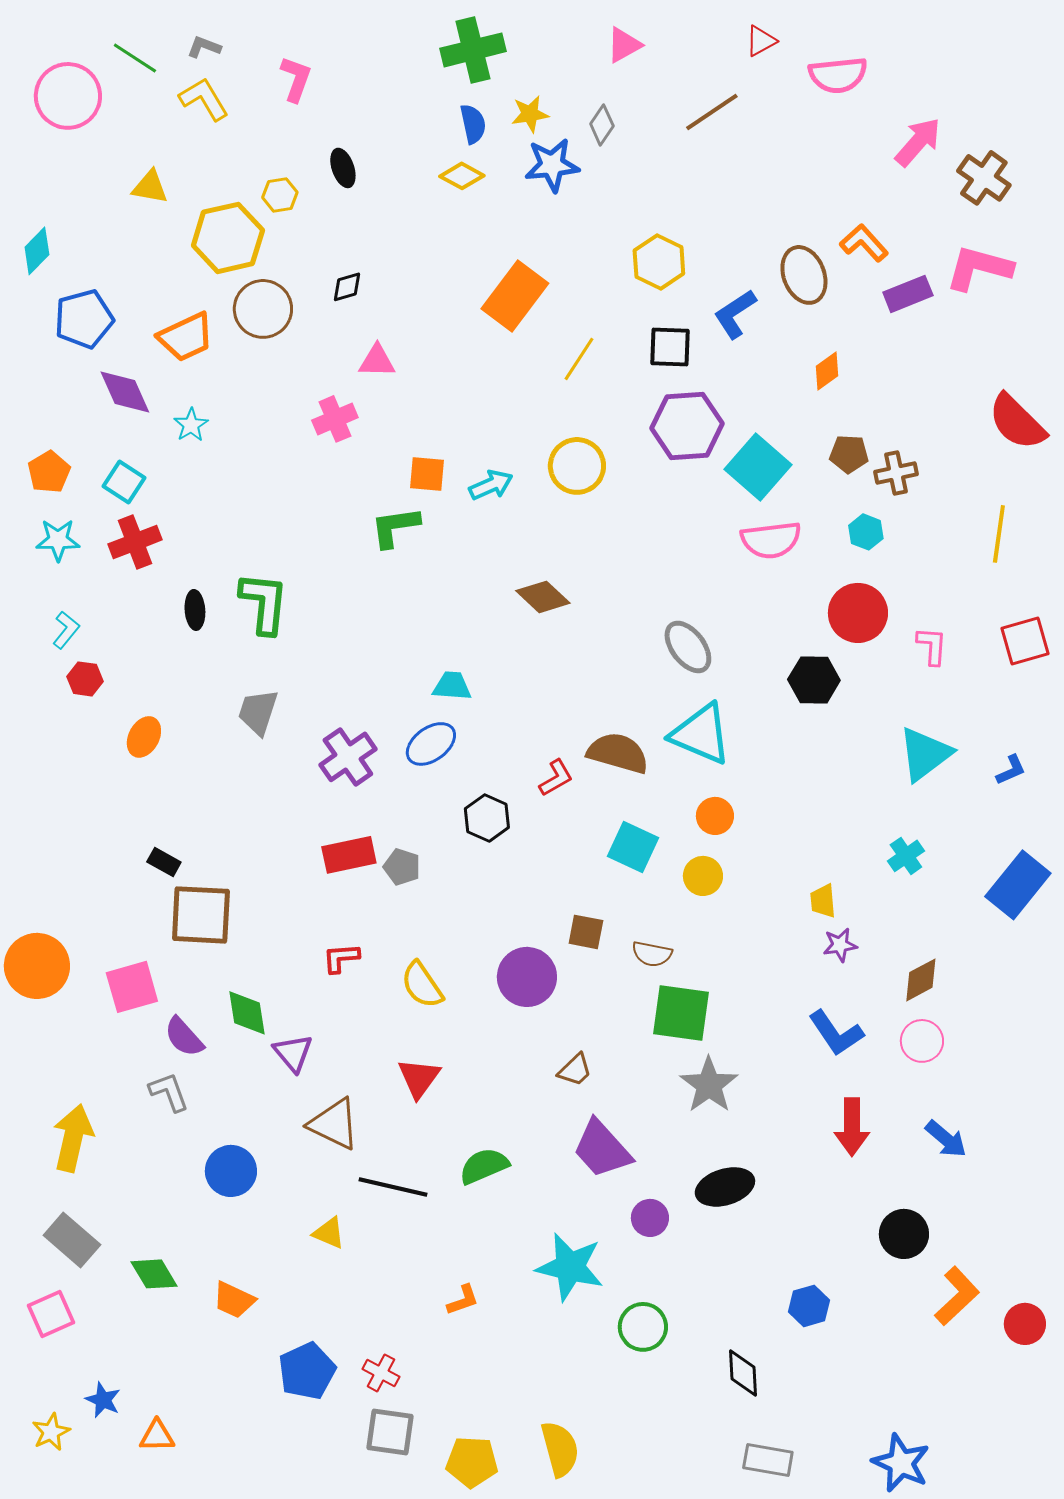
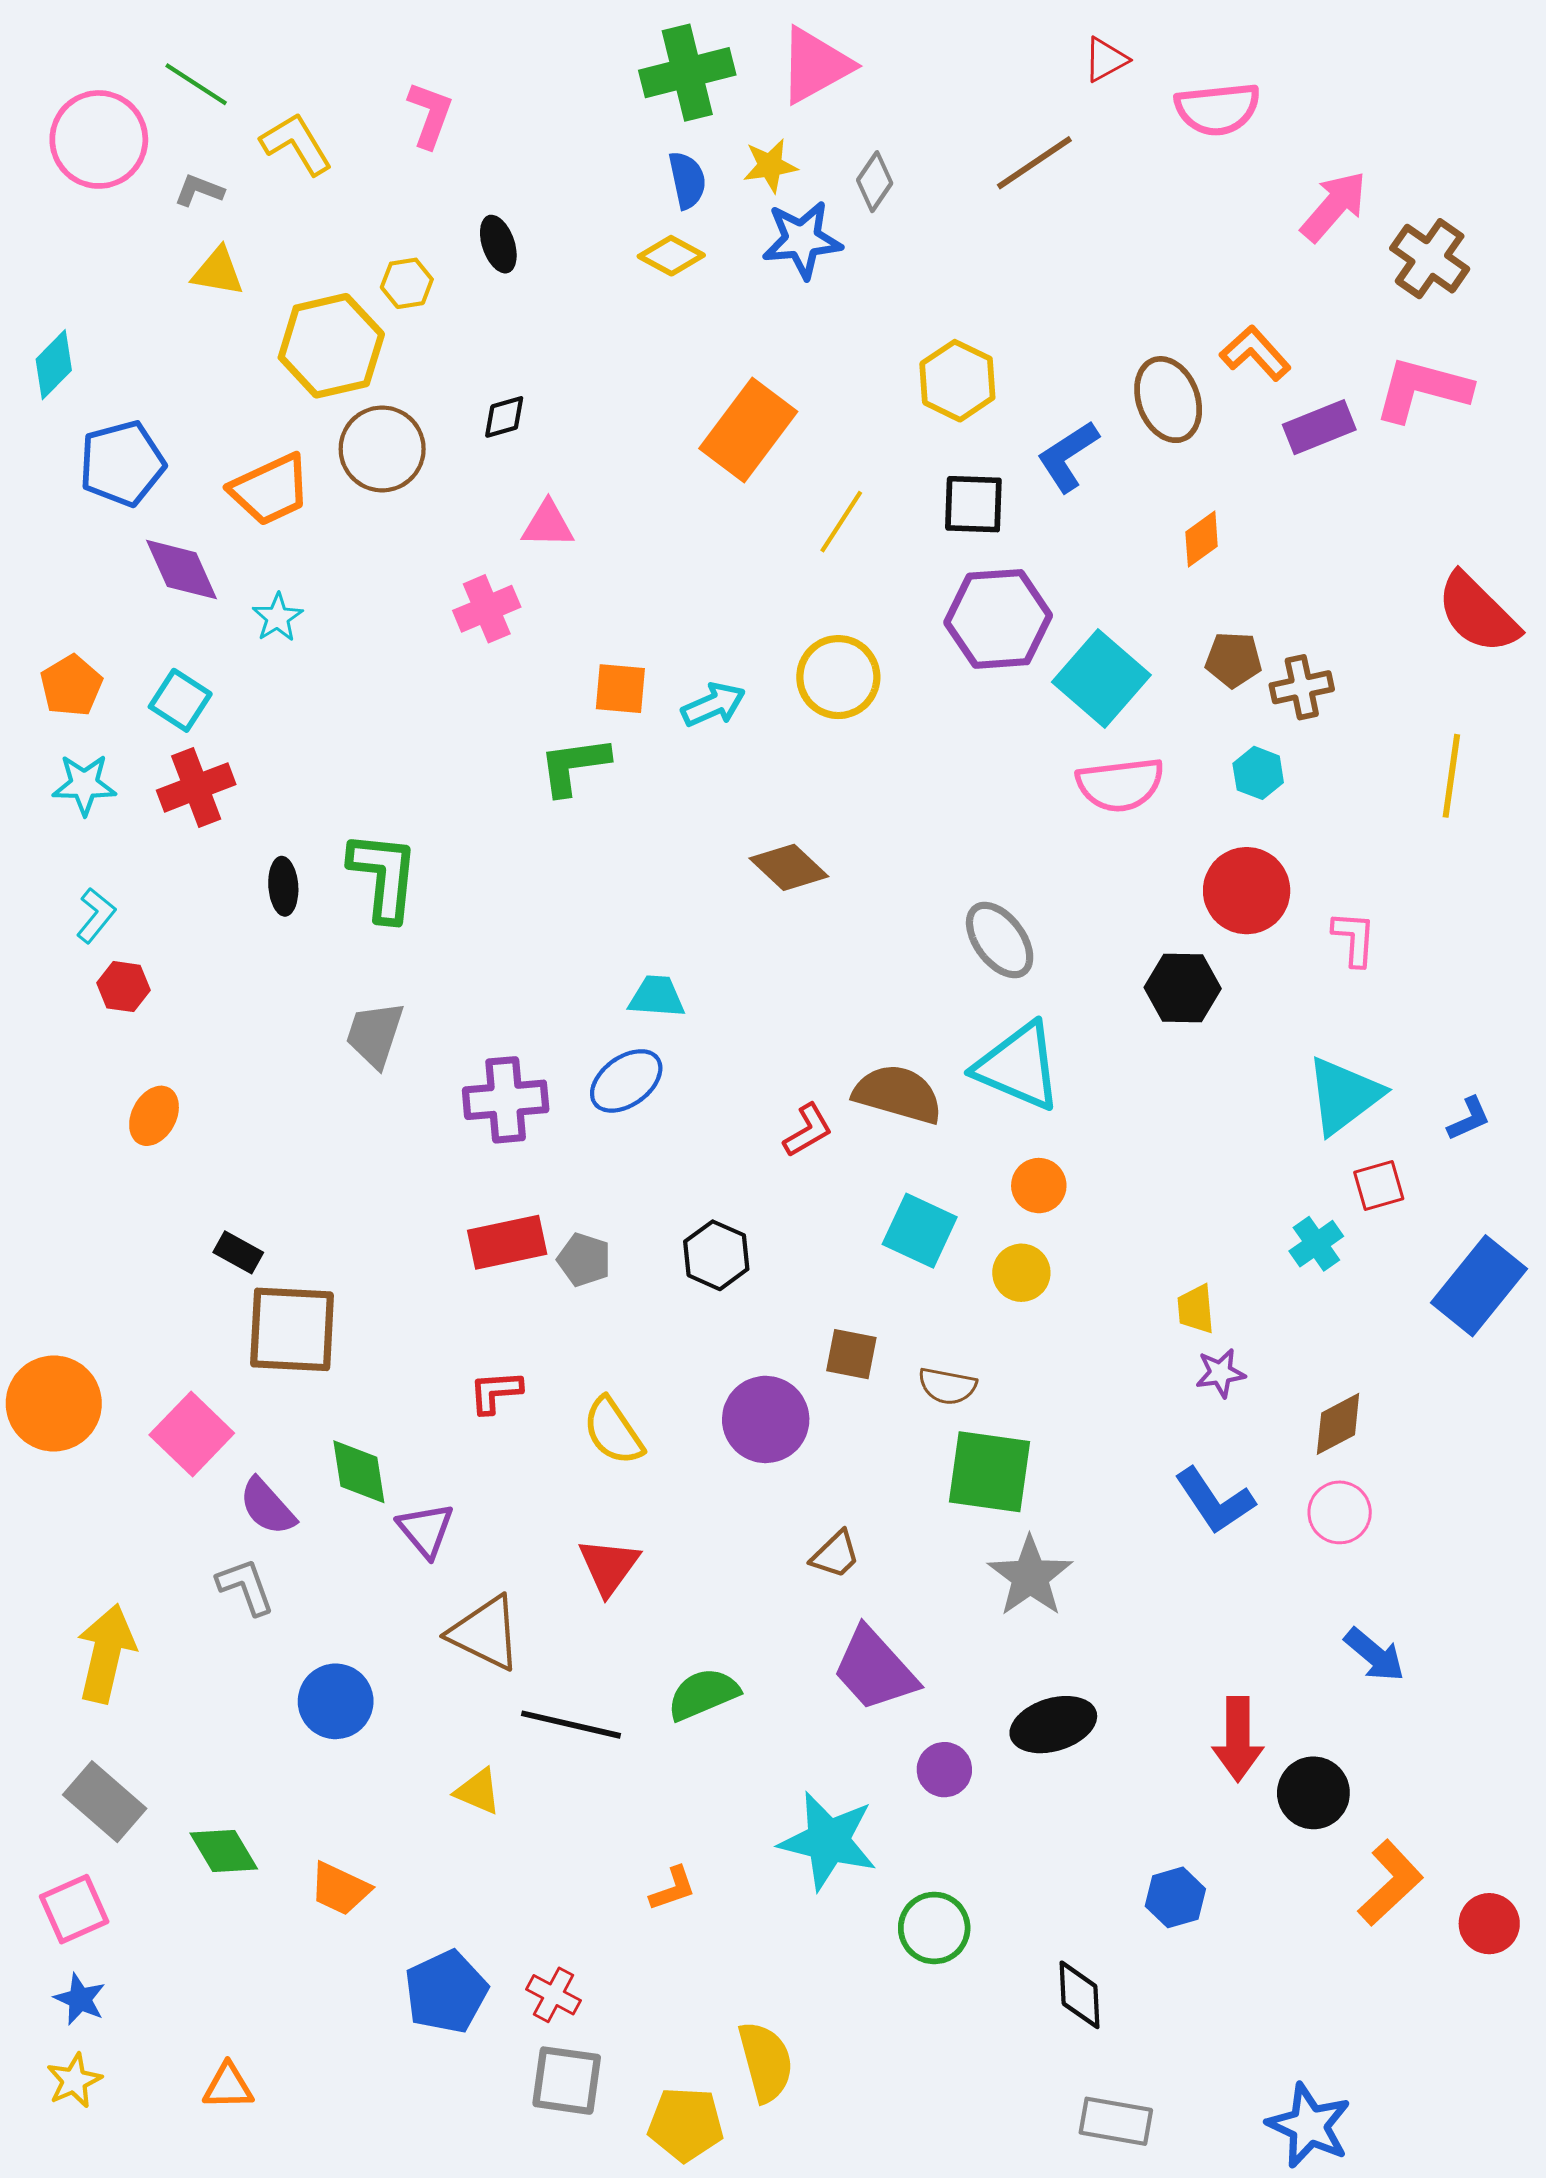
pink triangle: (624, 45) -> (815, 65), moved, size x1.5
gray L-shape: (204, 47) -> (199, 190), moved
red square: (1025, 641) -> (1379, 1186), moved, size x0.7
orange ellipse: (144, 737) -> (154, 1116), moved
purple cross: (348, 757) -> (506, 1100), turned 30
black hexagon: (487, 818) -> (716, 1255), moved
pink square: (132, 987) -> (192, 1434), turned -30
red arrow: (852, 1127) -> (1238, 1739), moved
blue star: (103, 1400) -> (80, 1999), moved
yellow semicircle: (560, 1449) -> (766, 2062), moved

